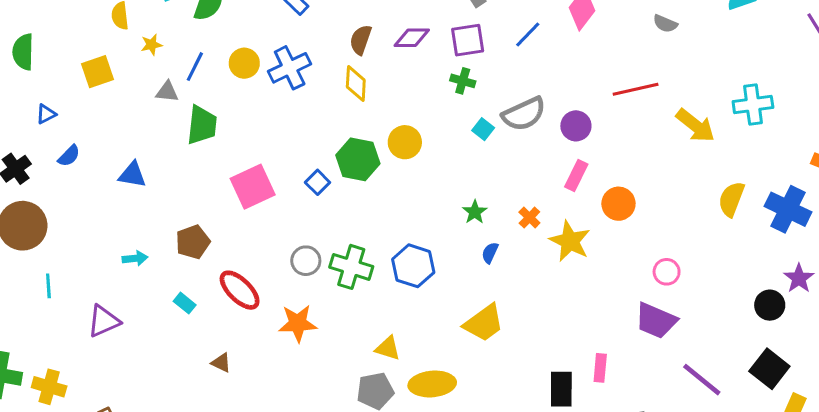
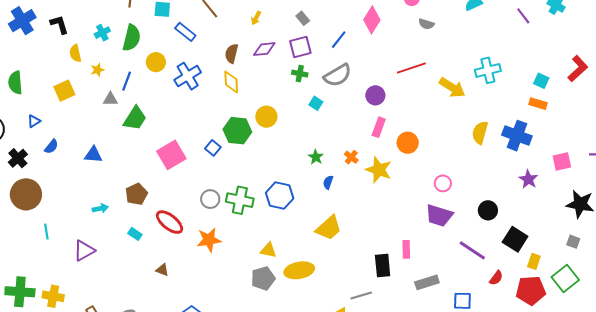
yellow circle: (244, 63) -> (156, 62), moved
gray semicircle: (524, 114) -> (338, 75), moved
green trapezoid: (202, 125) -> (135, 118), turned 32
black circle: (770, 305) -> (488, 210), moved

